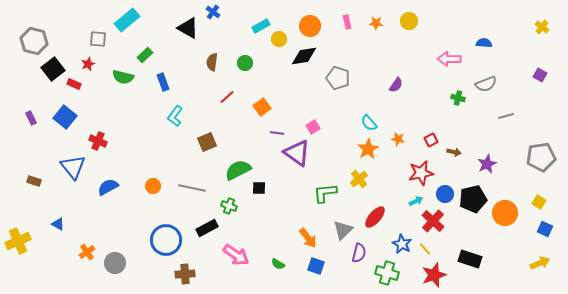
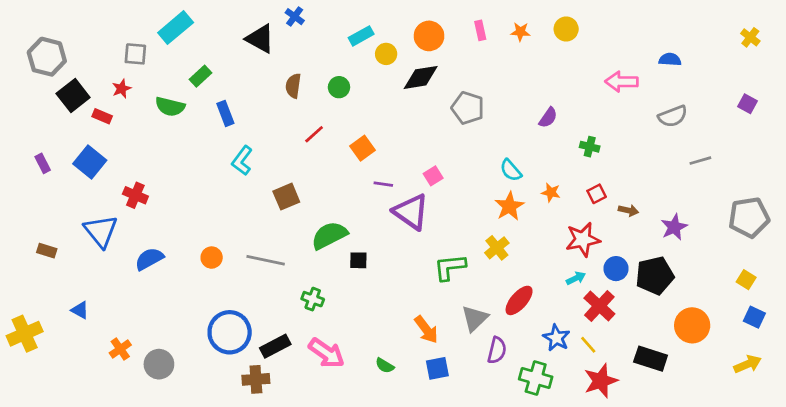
green cross: (458, 98) -> (590, 147), moved
green cross: (229, 206) -> (313, 299), moved
orange circle: (505, 213) -> (692, 325), moved
black rectangle: (207, 228) -> (275, 346), moved
blue square: (316, 266) -> (437, 368), turned -30

